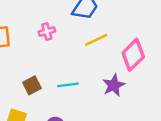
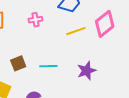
pink diamond: (133, 55) -> (105, 24), moved

